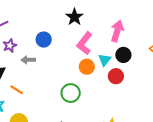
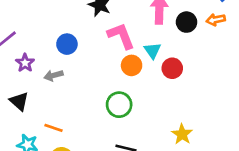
pink L-shape: (84, 43) -> (121, 36), turned 135
black circle: (123, 55) -> (186, 22), moved
orange line: (17, 90) -> (53, 128), moved

